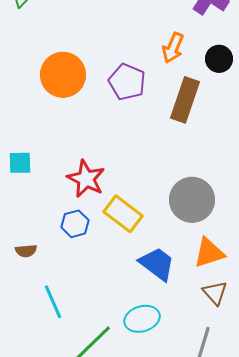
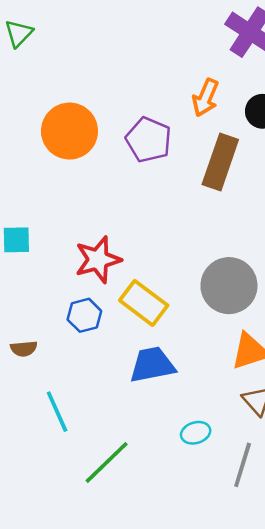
red star: (86, 179) -> (98, 260), turned 30
blue trapezoid: (157, 264) -> (152, 365), moved, turned -48
cyan ellipse: (142, 319) -> (196, 433), moved, size x0.7

